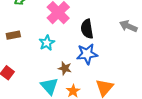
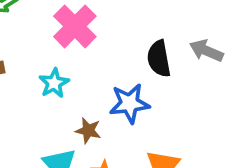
black semicircle: (87, 29) -> (159, 59), moved

